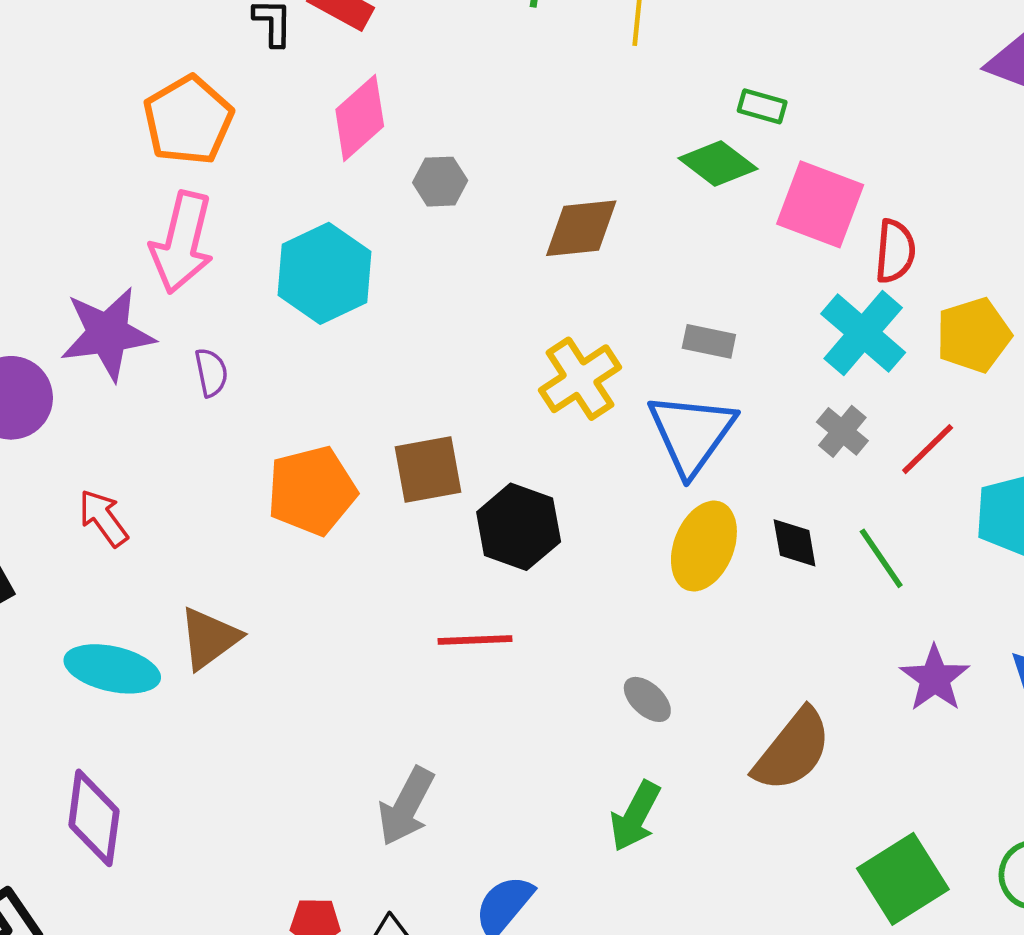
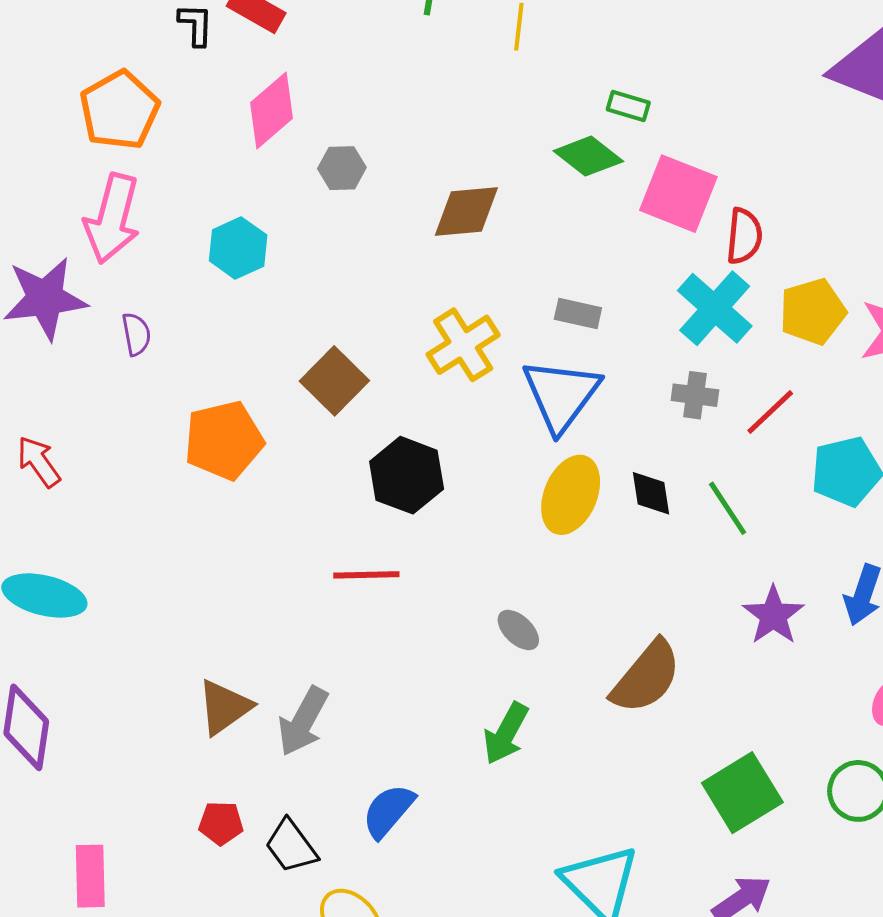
cyan hexagon: (324, 273) -> (238, 248), size x0.7
gray cross: (842, 431) -> (695, 395), turned -33
brown square: (428, 470) -> (334, 381), moved, turned -36
brown triangle: (209, 638) -> (224, 707), moved

